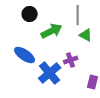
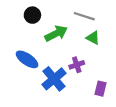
gray line: (78, 15) -> (84, 16), turned -72

